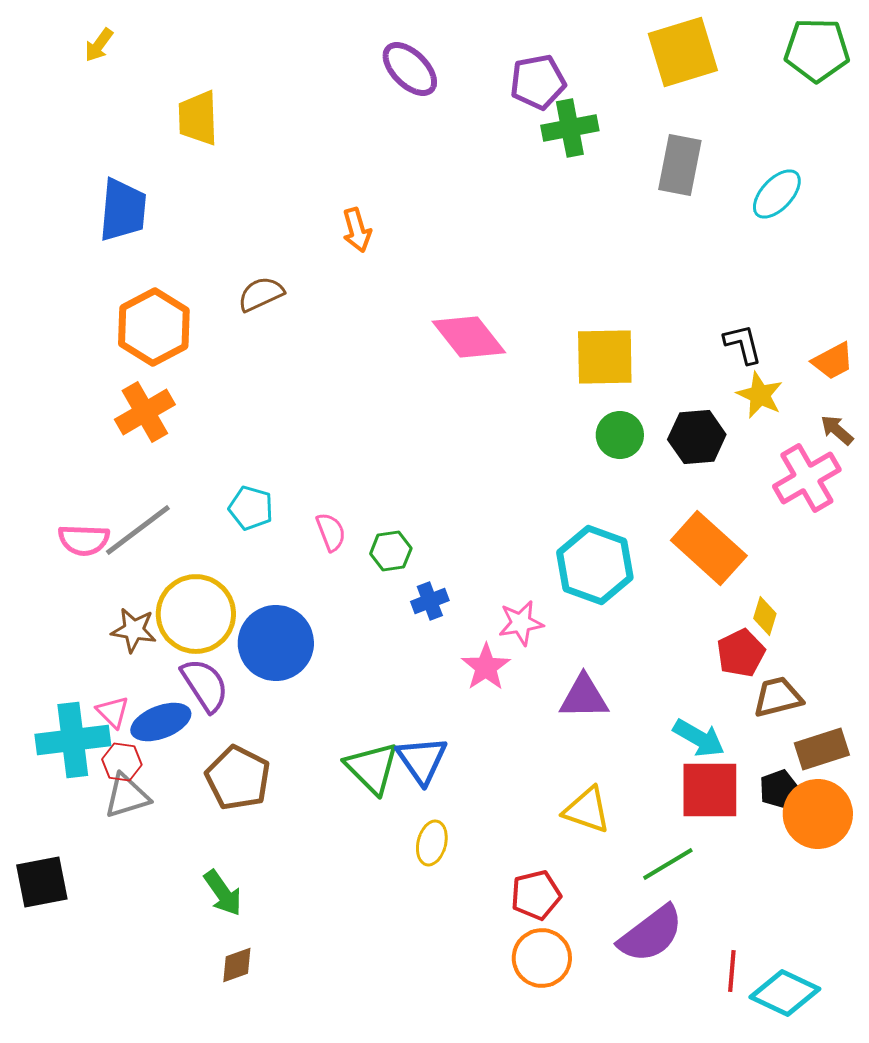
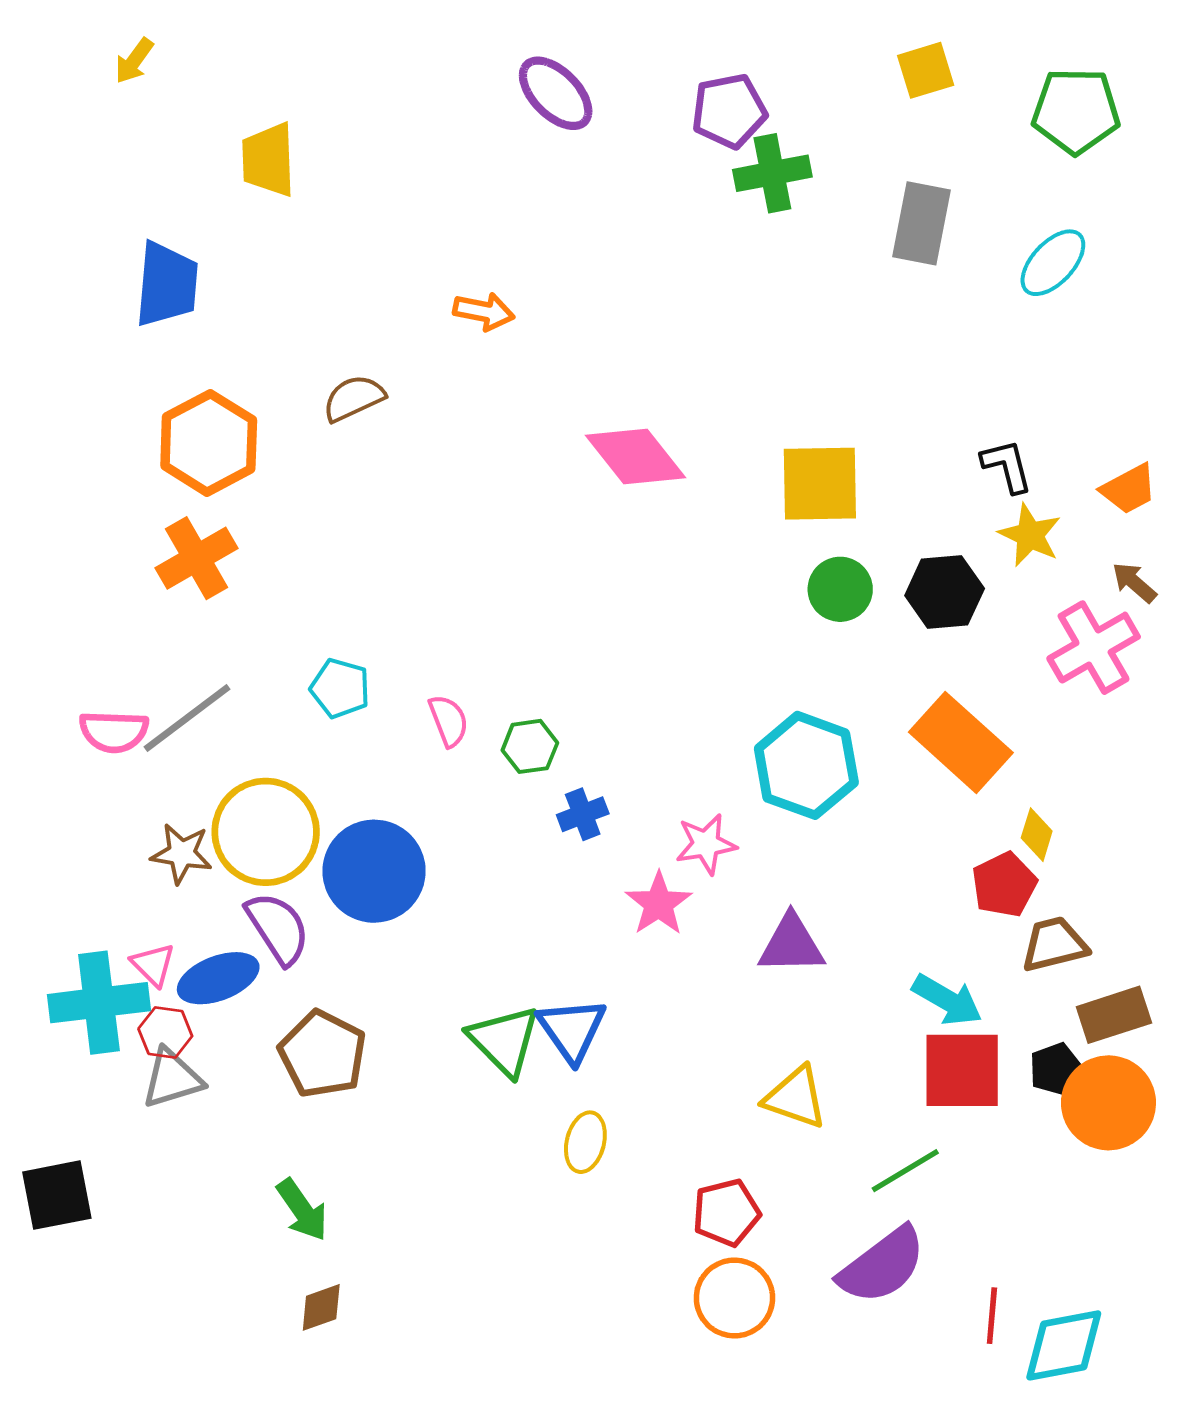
green pentagon: (817, 50) -> (1076, 111), moved
yellow square: (683, 52) -> (926, 70), size x0.6
orange arrow: (357, 230) -> (484, 311), turned -63
cyan diamond: (785, 993) -> (1064, 1345), turned -36

